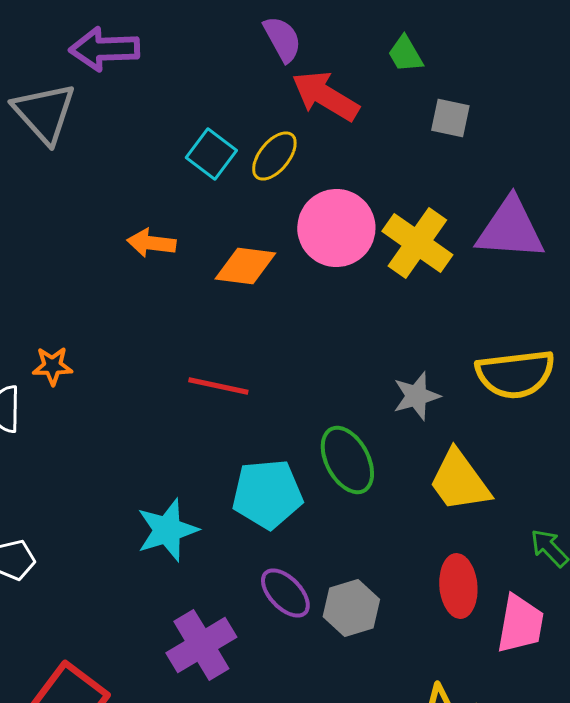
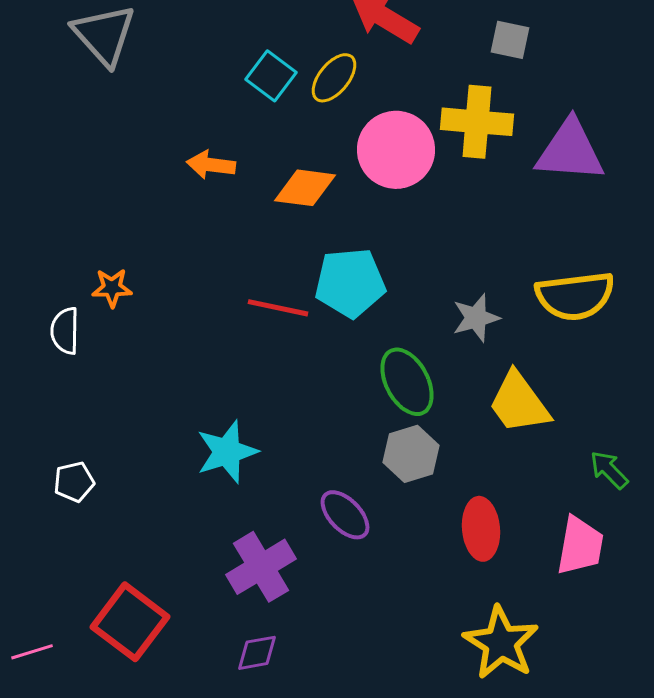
yellow cross: (417, 243) -> (477, 122), moved, turned -30
cyan pentagon: (267, 494) -> (350, 283), moved
red ellipse: (458, 586) -> (481, 529), moved
gray hexagon: (351, 608) -> (411, 454), moved

